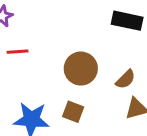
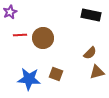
brown circle: (81, 69) -> (43, 38), moved

